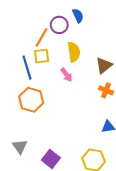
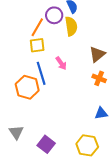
yellow semicircle: (74, 52) -> (71, 26), moved
blue line: (27, 68) -> (41, 73), moved

